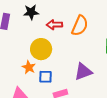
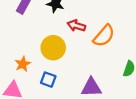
orange star: (29, 67) -> (23, 64), moved

